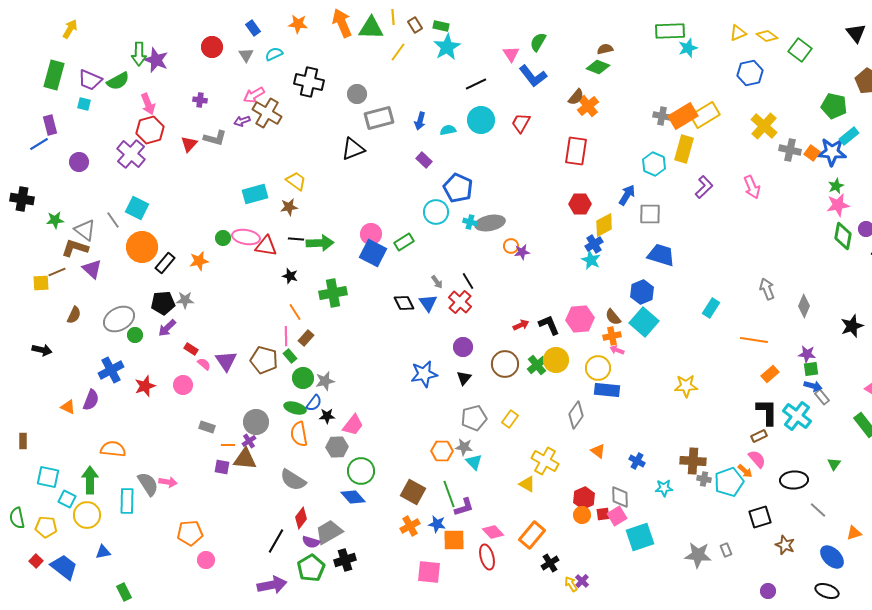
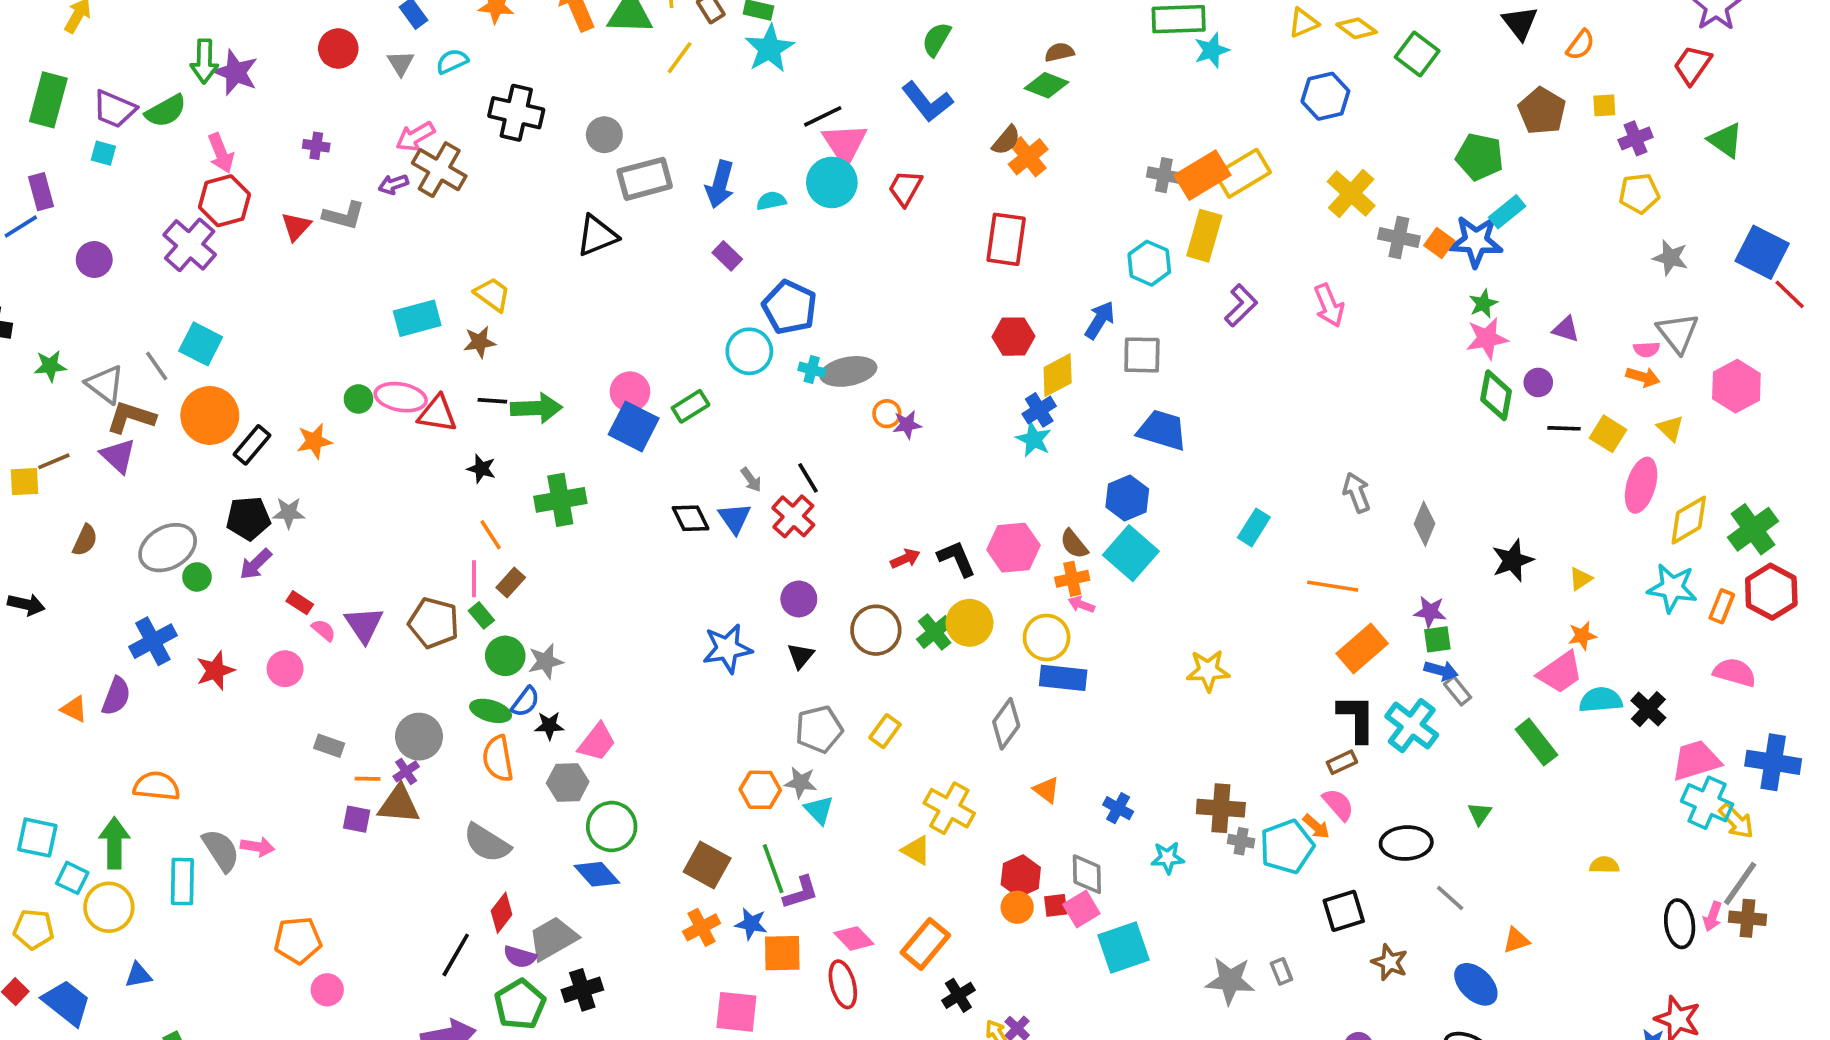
pink triangle: (511, 54) -> (845, 144), moved, size x1.5
blue arrow: (420, 121) -> (720, 184), size x1.4
brown L-shape: (75, 248) -> (131, 417), moved
orange rectangle: (770, 374) -> (1362, 649), size x1.5

